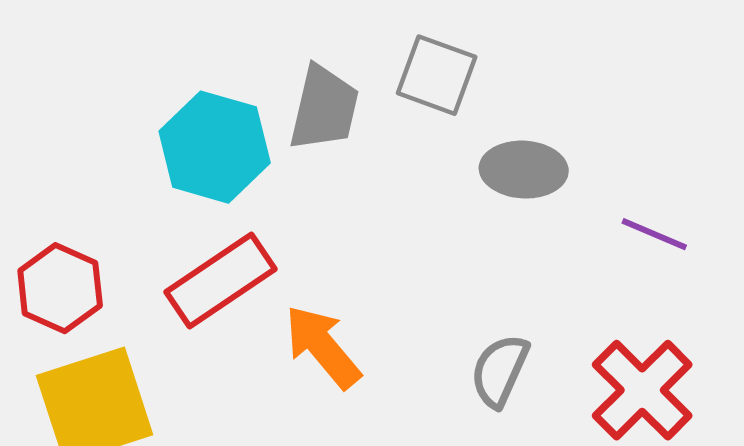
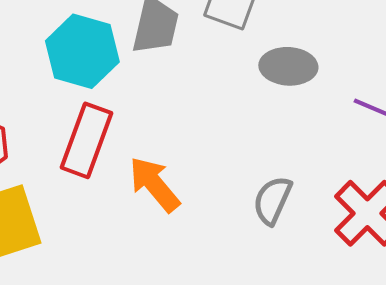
red rectangle: (221, 281) -> (86, 140), turned -36

